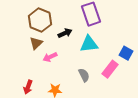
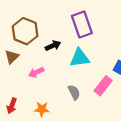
brown triangle: (36, 43) -> (12, 57), moved

